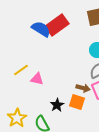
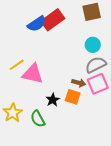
blue semicircle: (41, 29) -> (37, 24), turned 114
pink triangle: (37, 79) -> (33, 74), size x1.6

